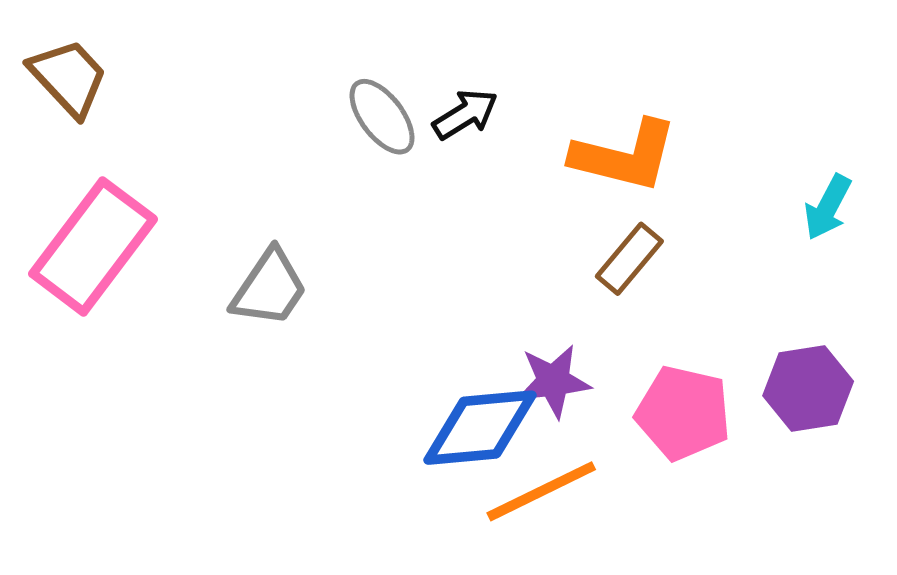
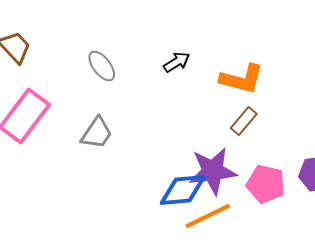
gray ellipse: (382, 117) -> (102, 66), moved
purple star: (553, 381) -> (213, 171), size x1.6

